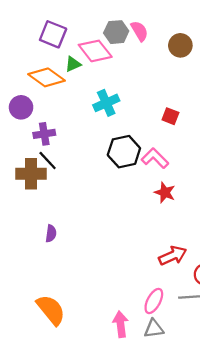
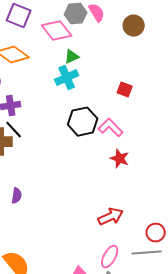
green triangle: (73, 64) -> (72, 57), moved
red arrow: (173, 256) -> (111, 217), moved

